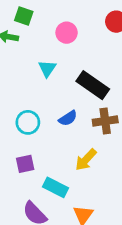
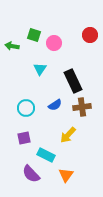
green square: (24, 16) -> (34, 35), moved
black rectangle: (93, 85) -> (73, 81), turned 30

